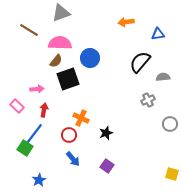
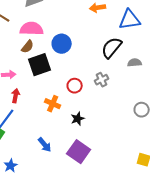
blue triangle: (158, 34) -> (130, 20), size x1.6
gray cross: (148, 100) -> (102, 80), moved
red circle: (69, 135) -> (75, 86), moved
purple square: (107, 166) -> (79, 152), size x1.6

